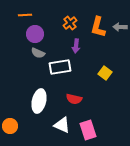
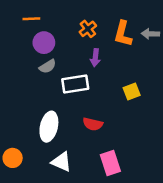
gray semicircle: (38, 53) -> (48, 66), turned -56
yellow square: (105, 73) -> (132, 92), turned 32
white triangle: (62, 125) -> (61, 162), moved

